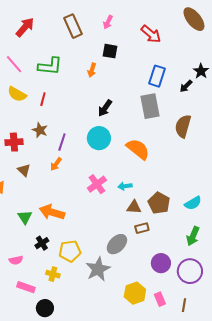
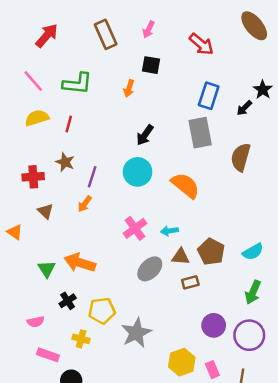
yellow semicircle: (17, 94) -> (37, 118), turned 132
gray ellipse: (117, 244) -> (150, 269), moved

